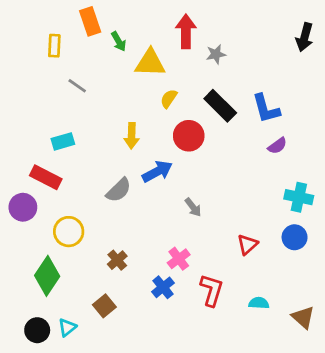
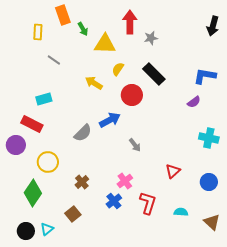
blue L-shape: (266, 109) -> (205, 76), moved, turned 115
yellow arrow: (132, 136) -> (94, 83), moved, turned 120
blue circle: (295, 237) -> (209, 182), moved

